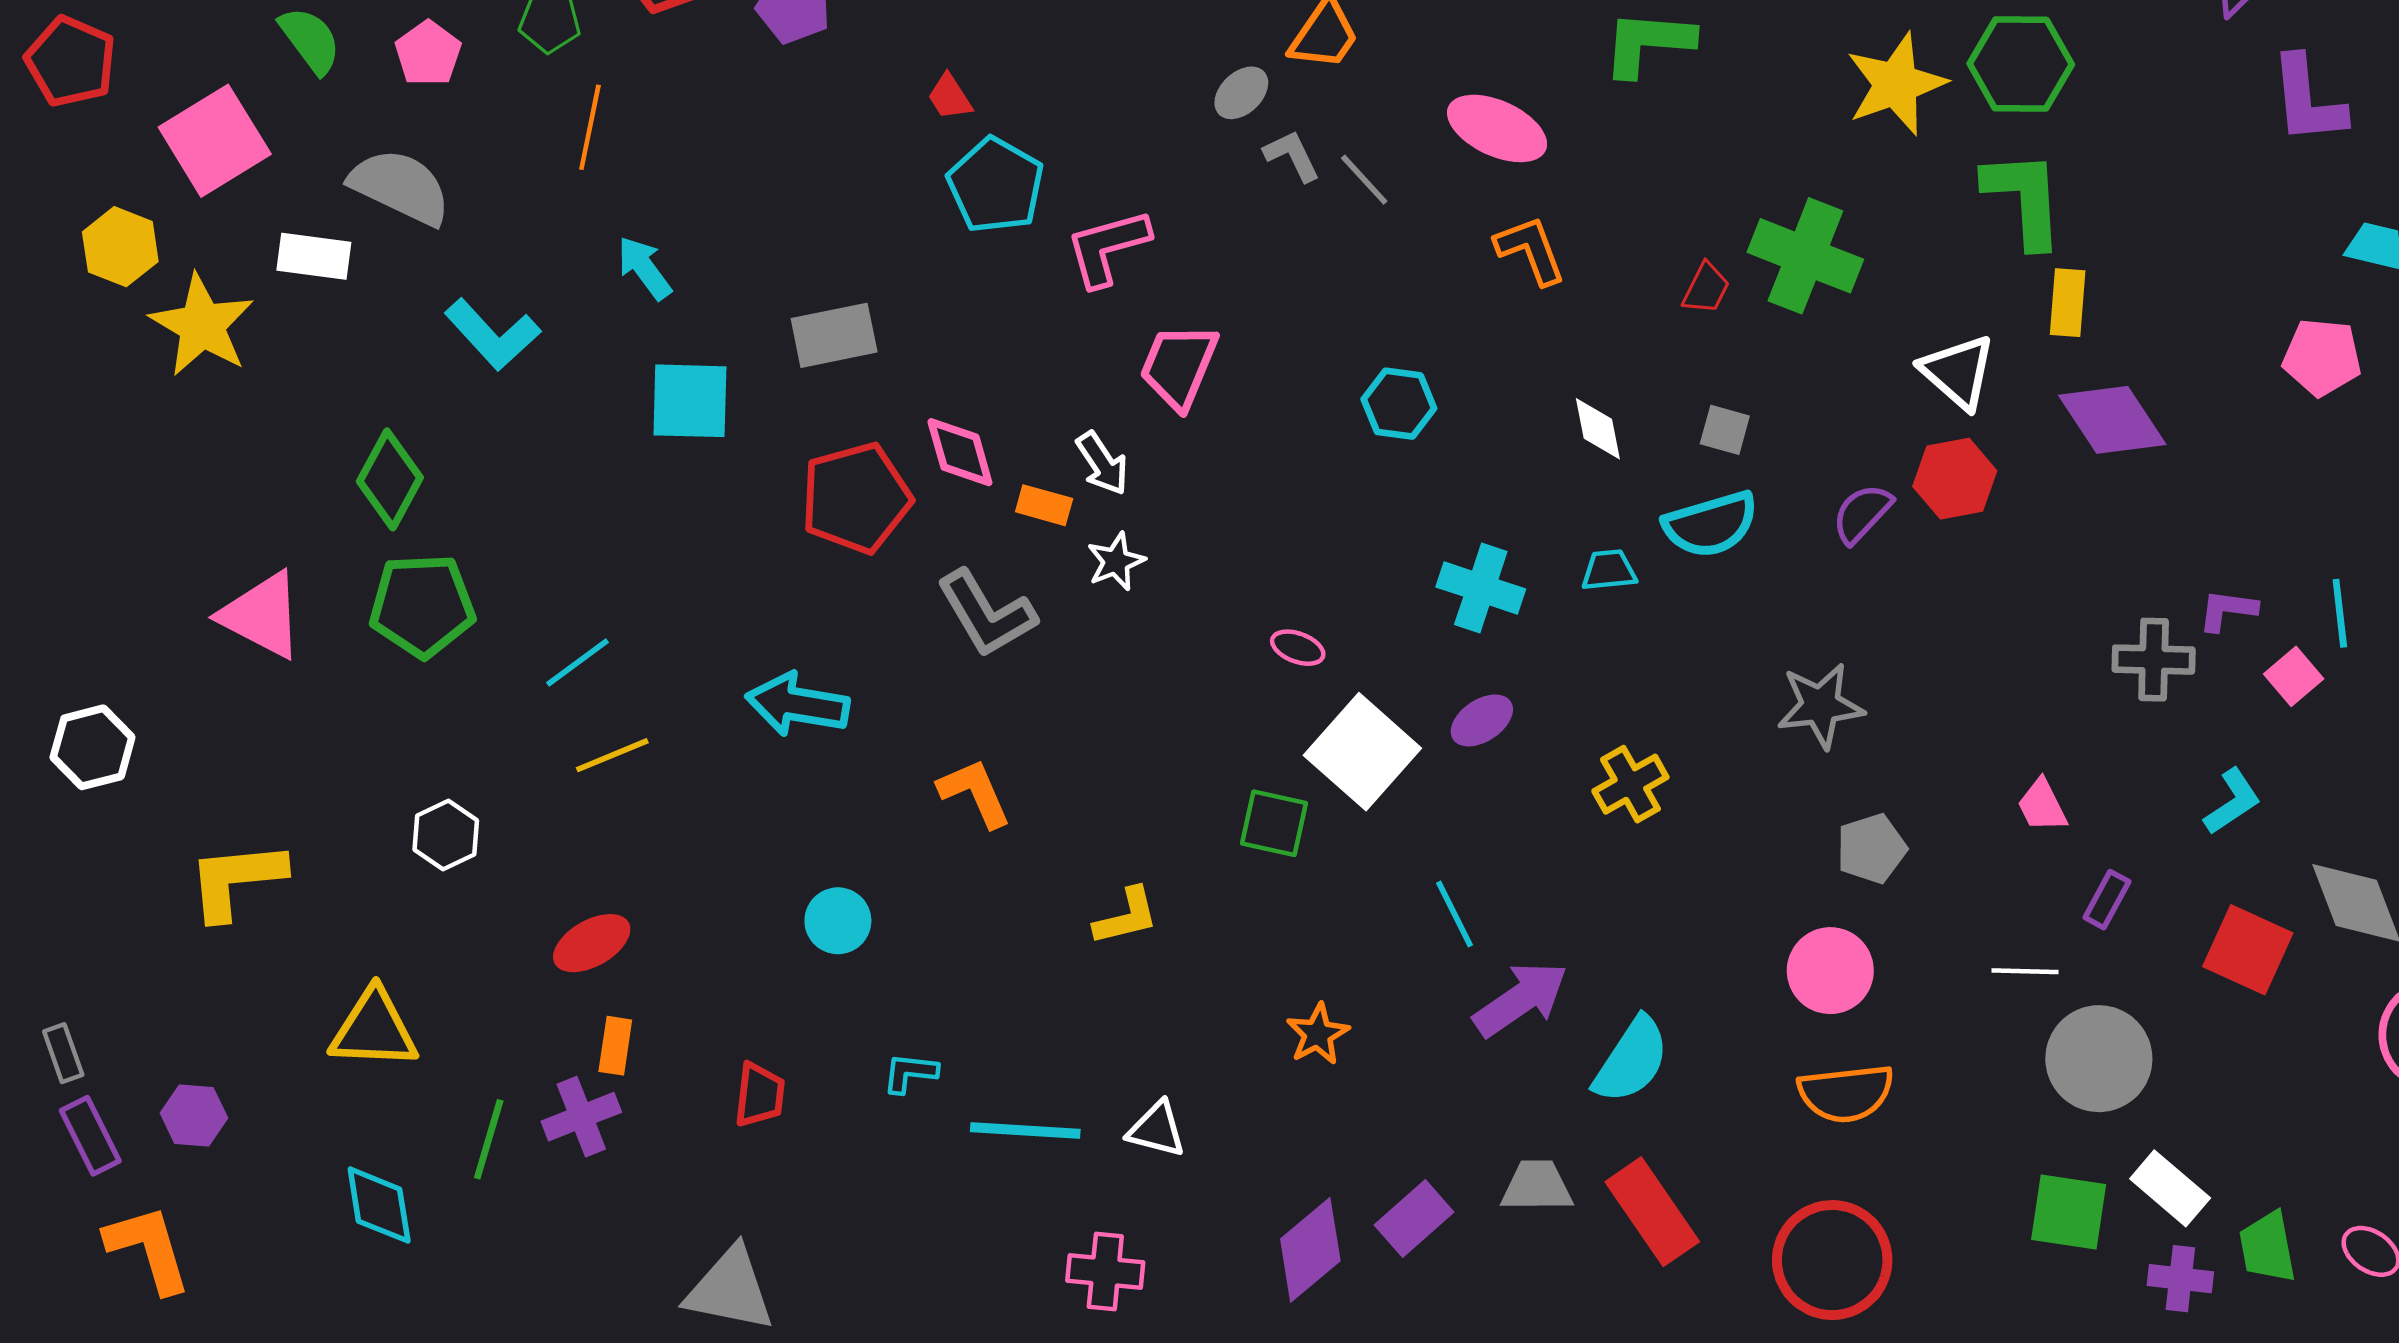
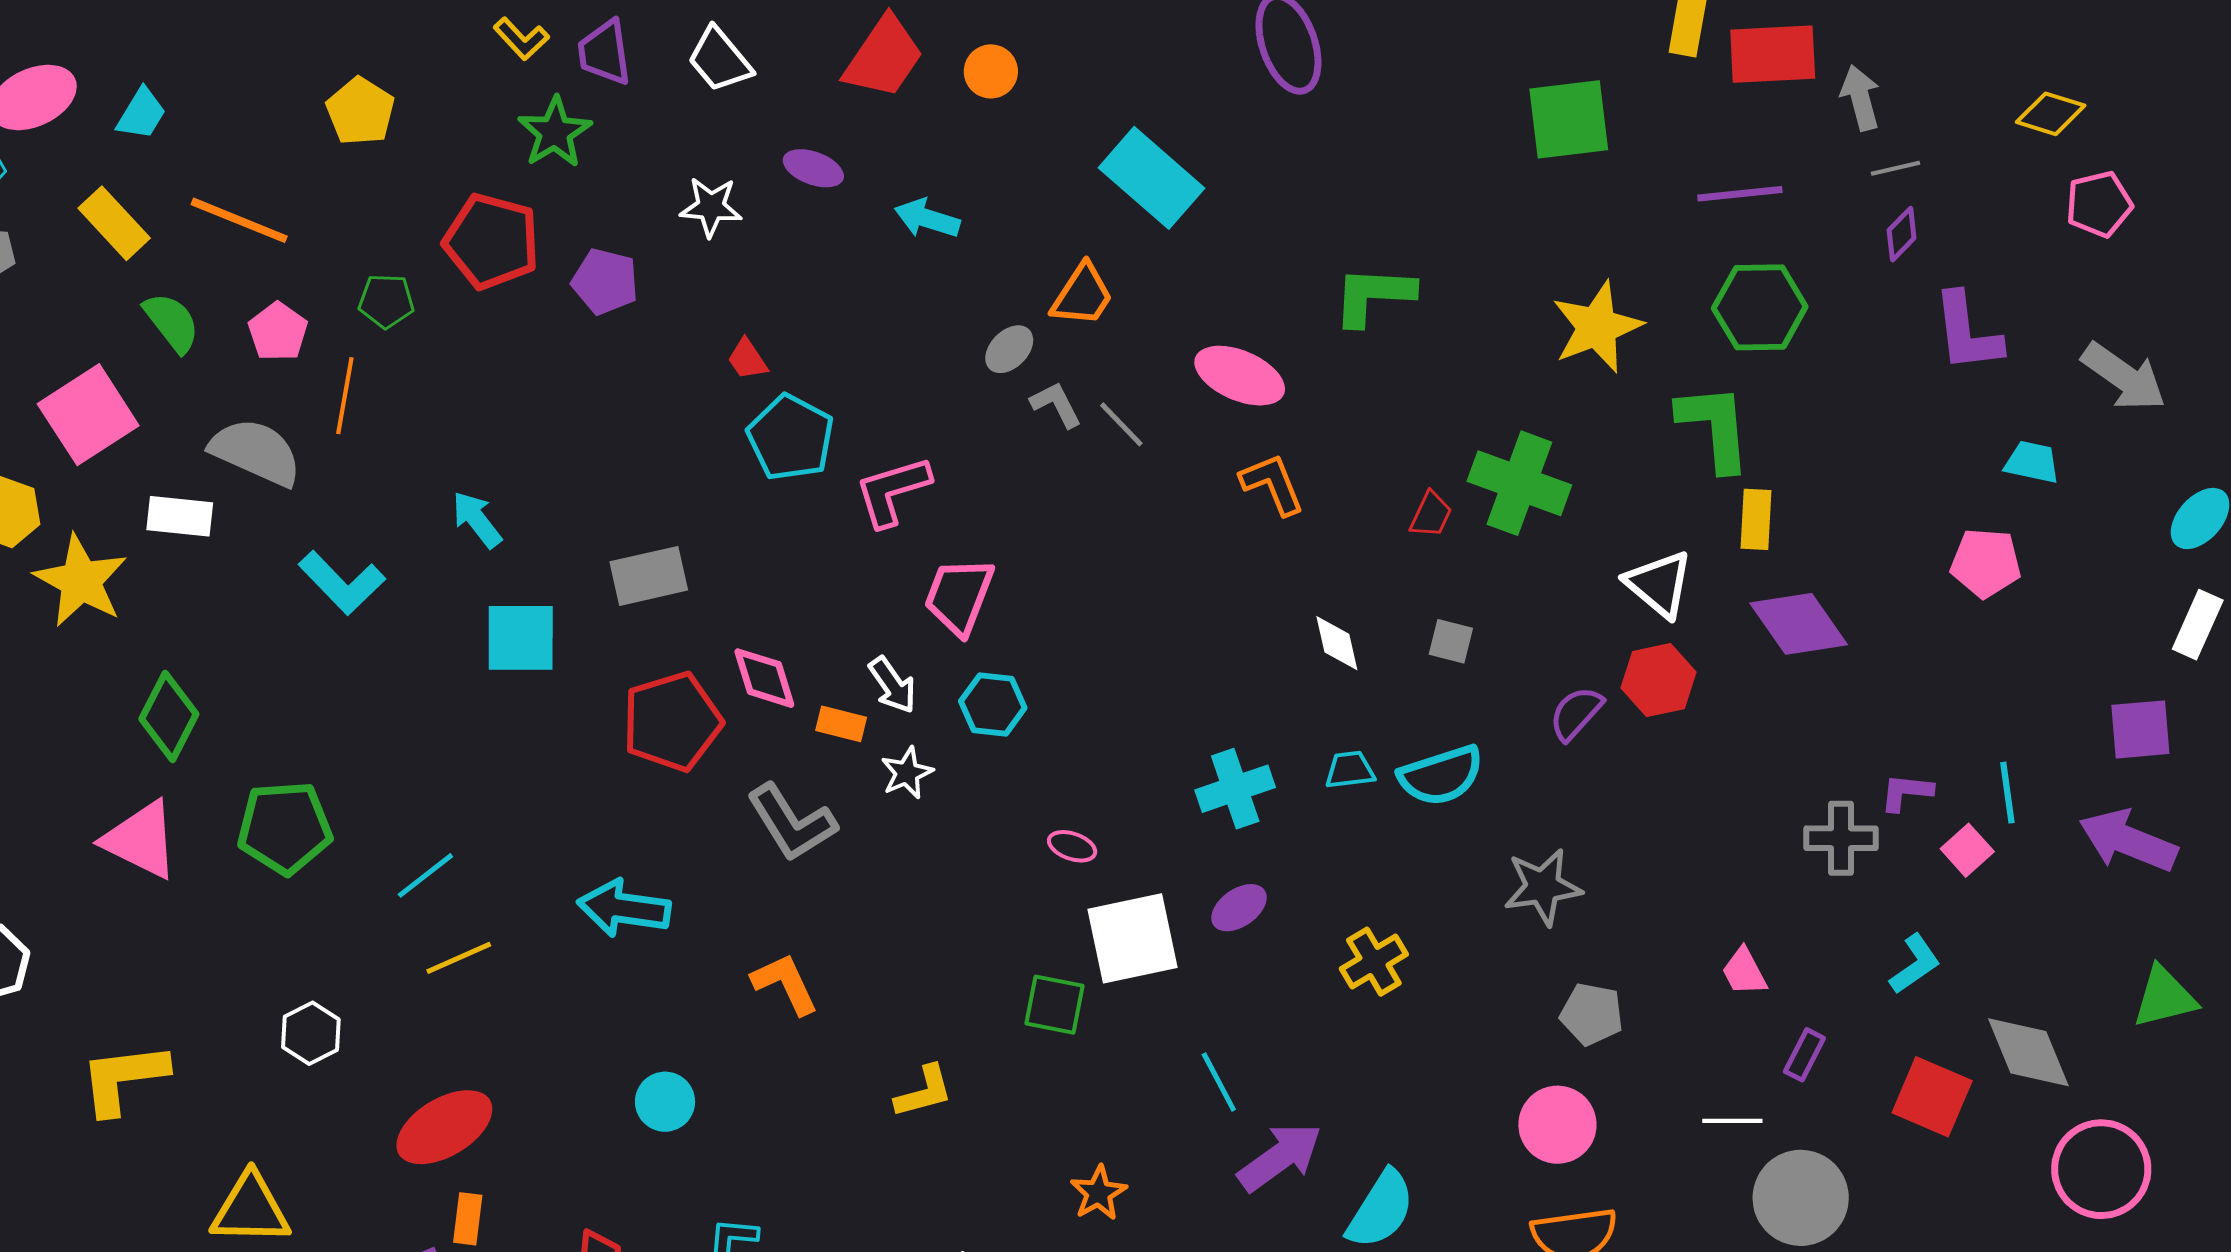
green hexagon: (2021, 64) -> (1760, 307), moved
orange line: (590, 127) -> (345, 396), moved
cyan hexagon: (1399, 404) -> (993, 704), moved
green diamond: (390, 479) -> (169, 716), moved
cyan semicircle: (1711, 524) -> (1441, 775), moved
cyan cross: (1481, 588) -> (1235, 789), turned -36
white square: (1362, 752) -> (1132, 938), turned 38
gray pentagon: (1871, 849) -> (1592, 1014), turned 30
red ellipse: (592, 943) -> (444, 1127), size x1.4

